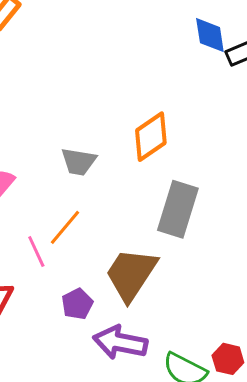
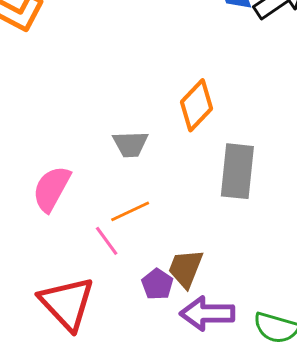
orange line: (65, 227) -> (130, 211), turned 36
brown trapezoid: (131, 274) -> (186, 269), moved, size x0.7

